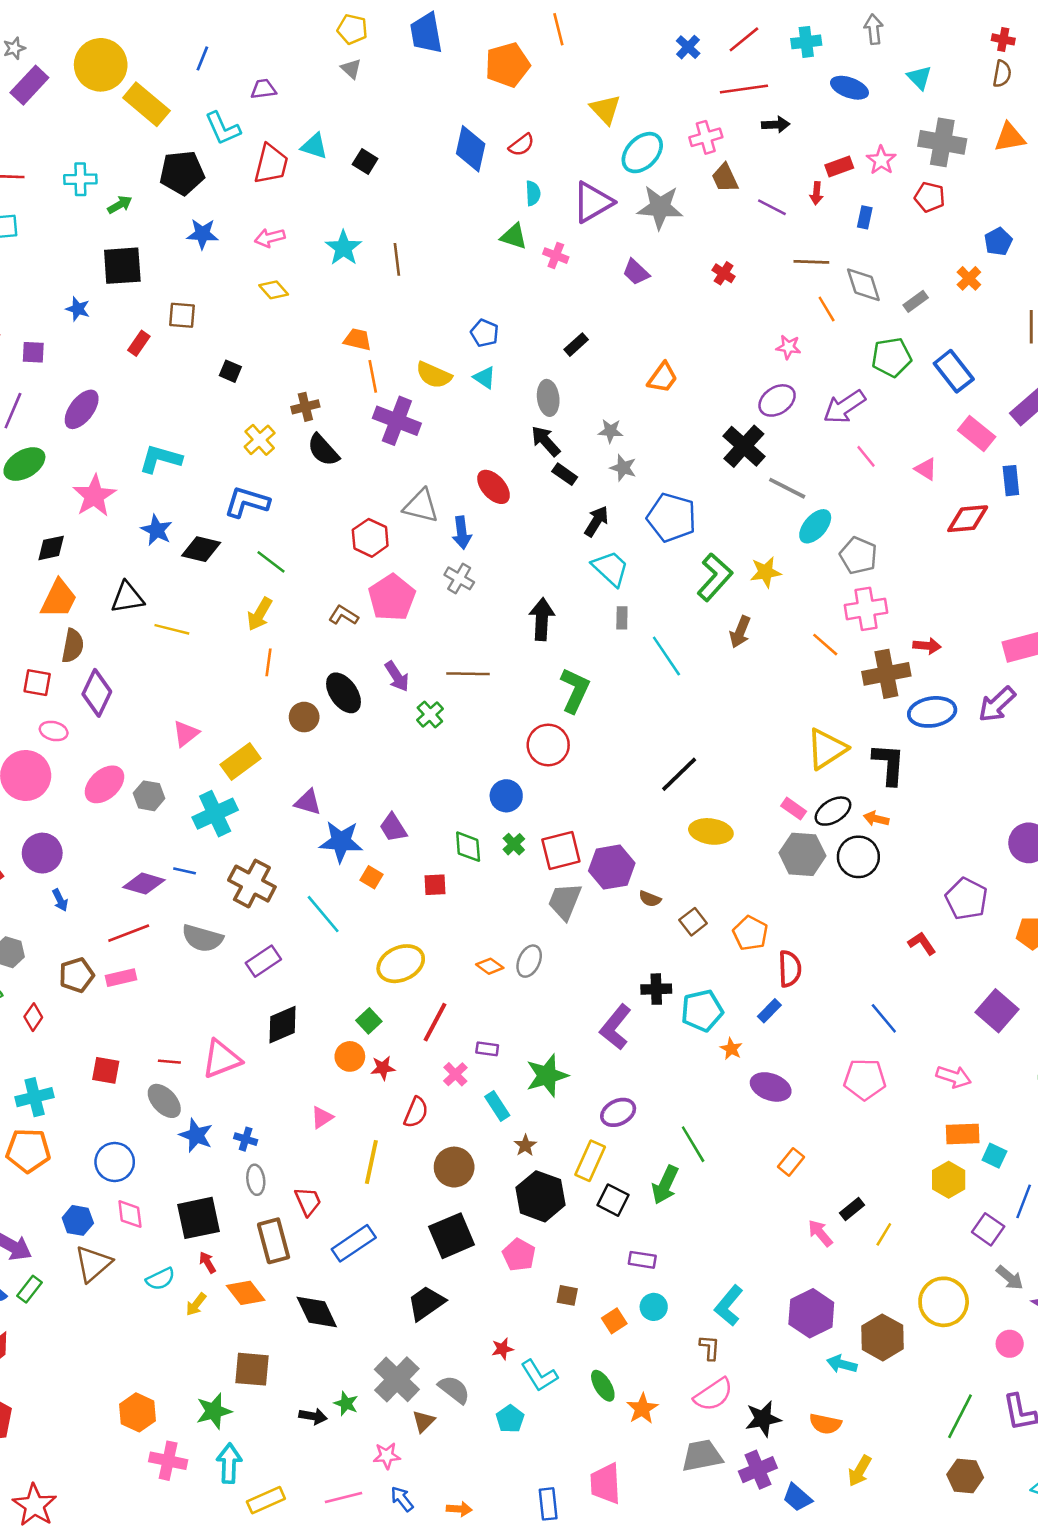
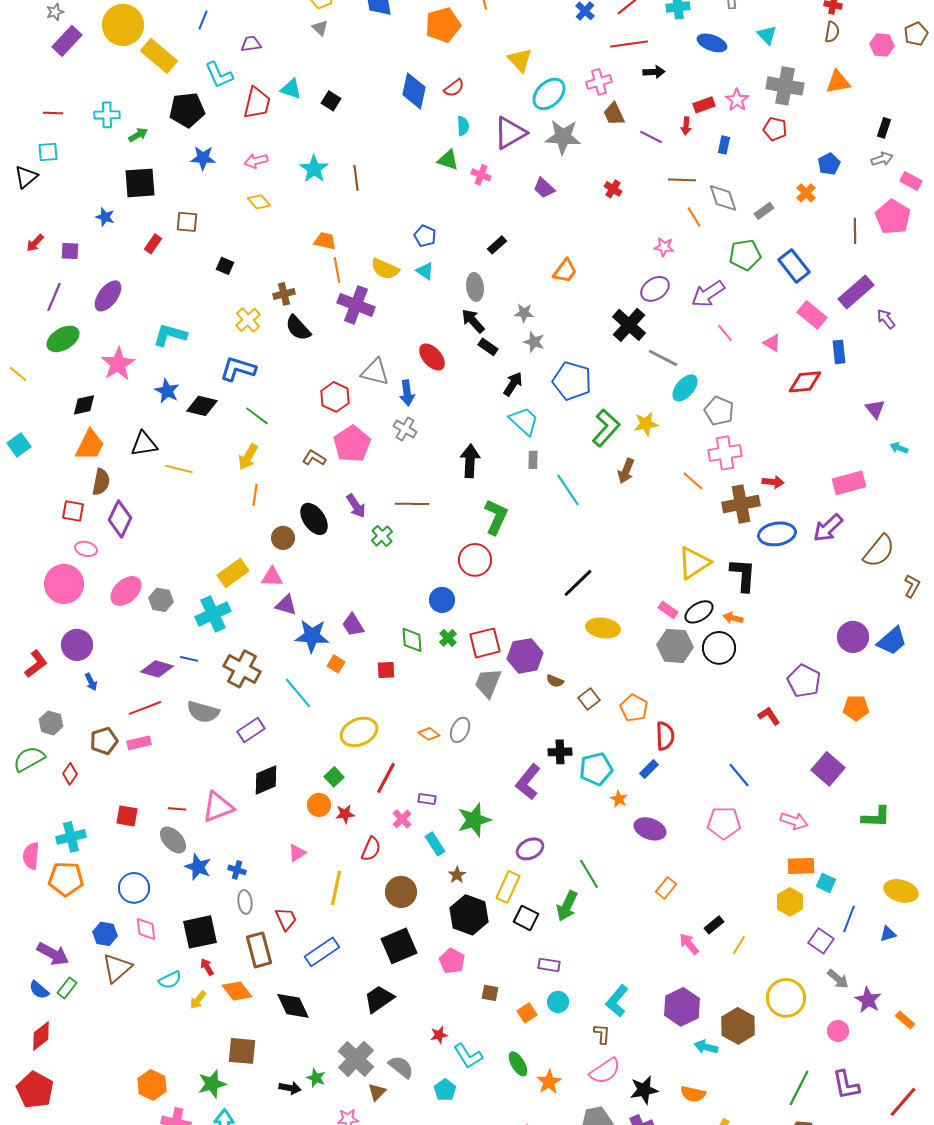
pink triangle: (186, 734) -> (272, 577), moved, turned 40

